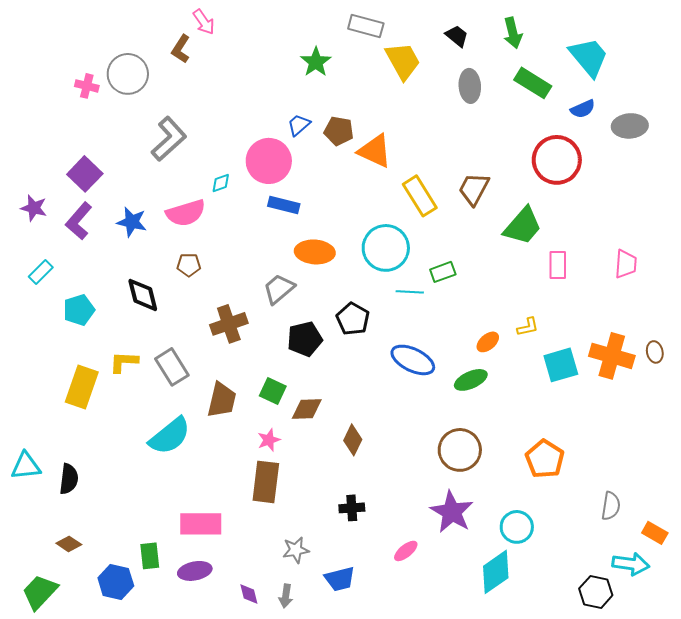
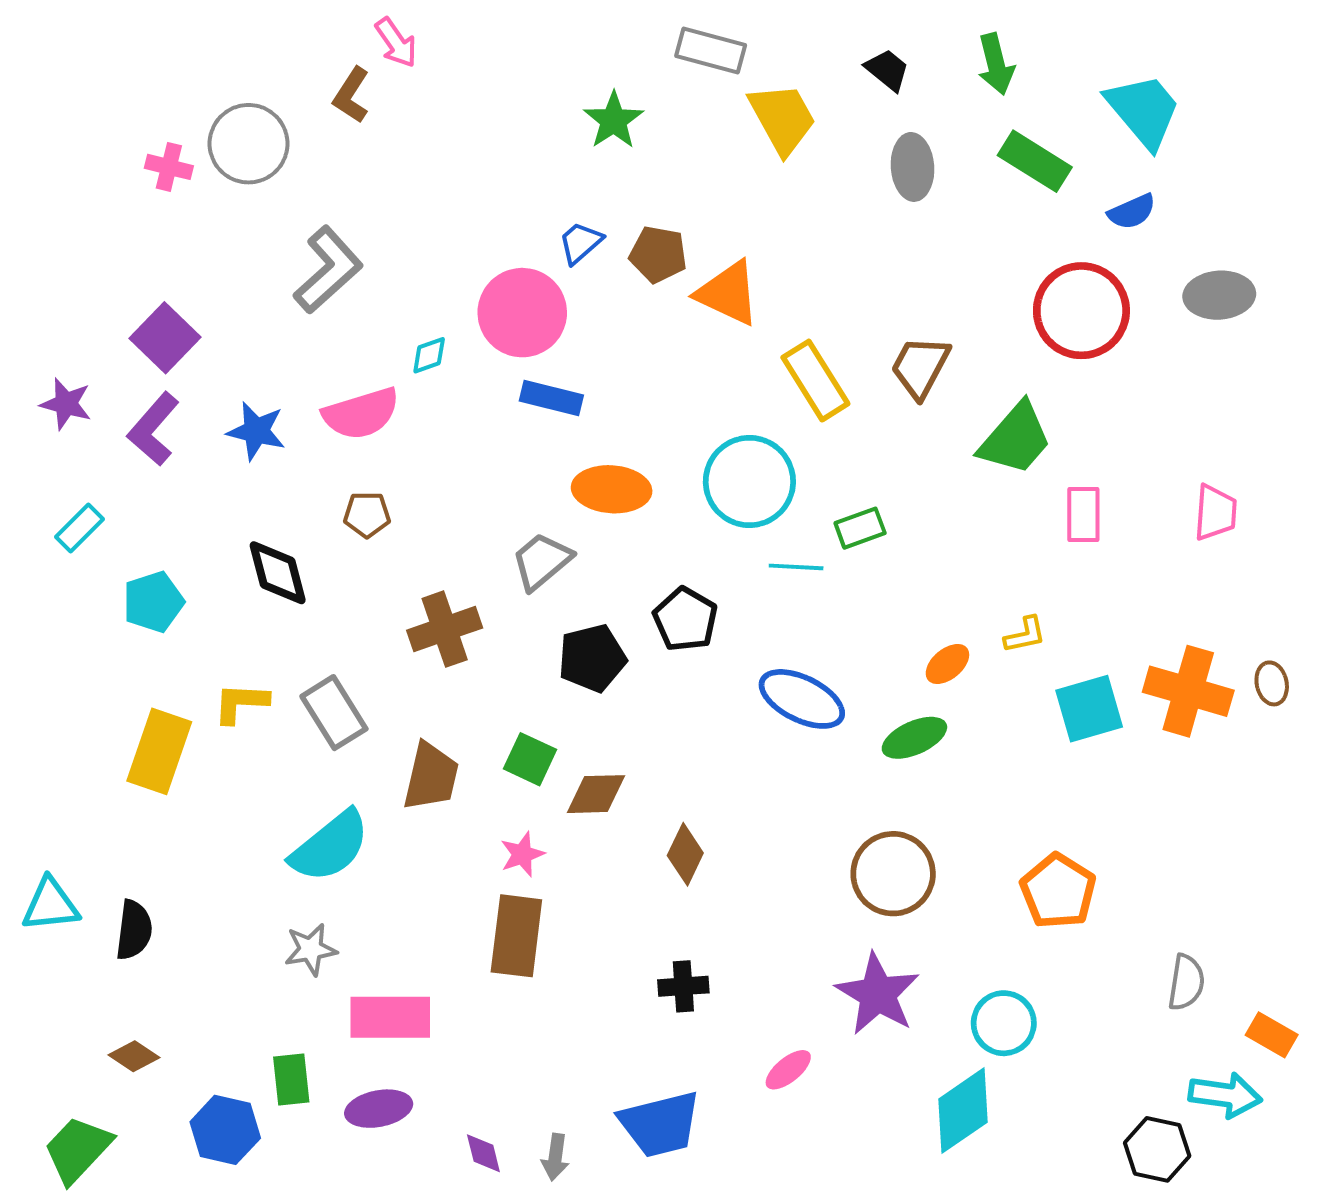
gray ellipse: (630, 126) -> (1219, 295), moved
gray star: (296, 550) -> (311, 949), moved
blue trapezoid: (340, 579) -> (660, 1124), size x1.4

